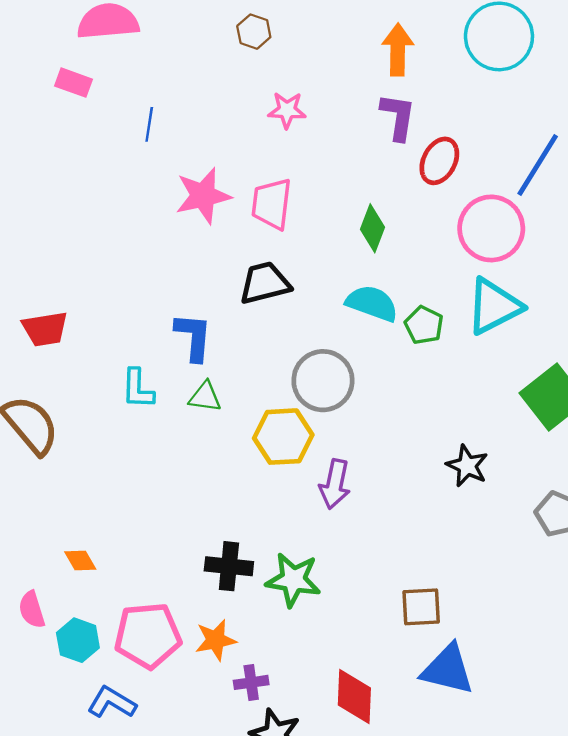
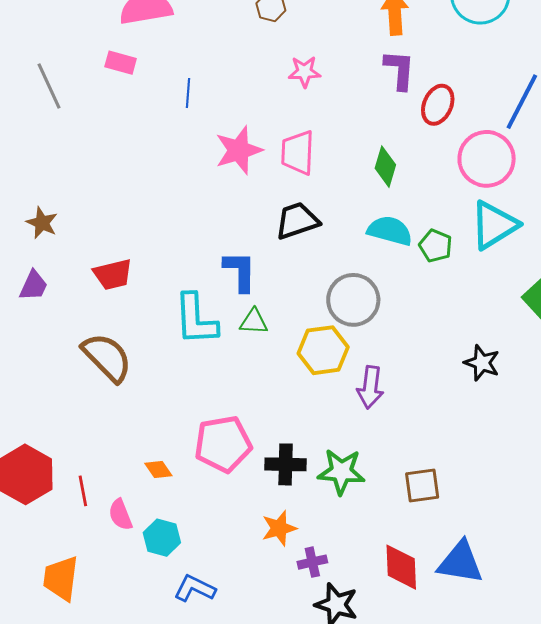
cyan L-shape: (138, 389) -> (196, 319), size x1.5
brown square: (421, 607) -> (422, 485), moved
pink pentagon: (148, 636) -> (223, 444), moved
blue triangle: (448, 670) -> (460, 562), moved

